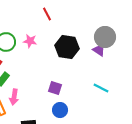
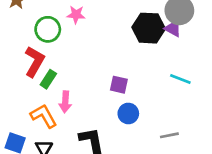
pink star: (30, 41) -> (76, 15), moved
black hexagon: (67, 47) -> (149, 28), moved

